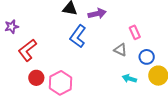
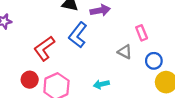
red L-shape: (27, 50) -> (44, 48), moved
cyan arrow: (129, 79) -> (101, 84), moved, turned -32

